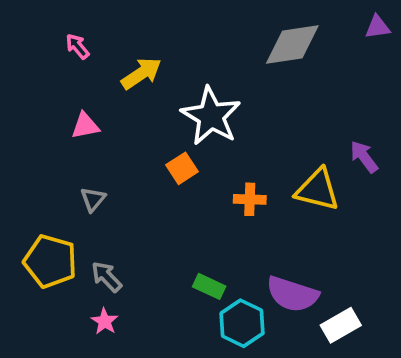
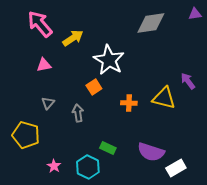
pink arrow: (77, 46) -> (40, 24), size x2.0
gray arrow: (106, 277) -> (78, 113), moved, turned 36
cyan hexagon: (242, 323) -> (88, 167), moved

